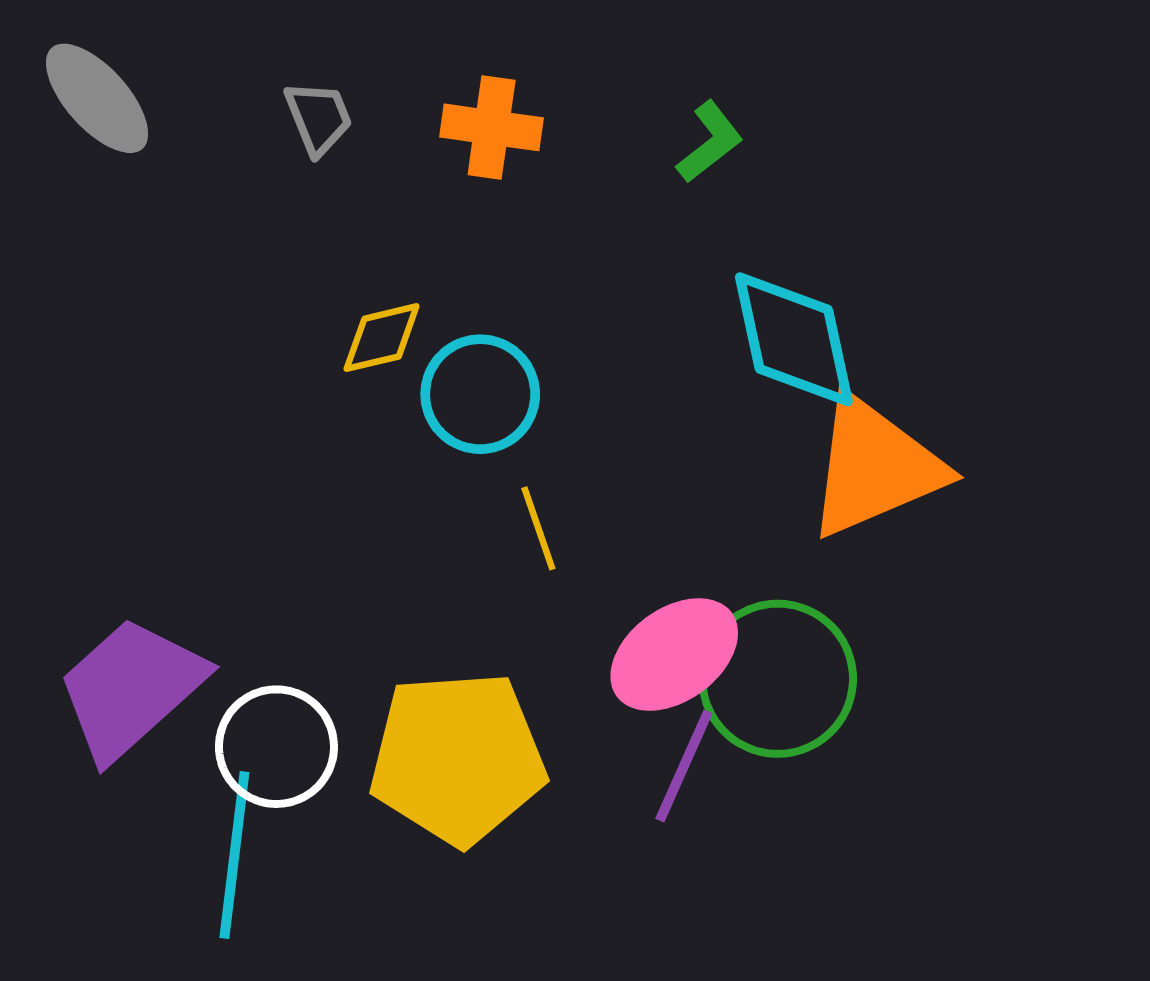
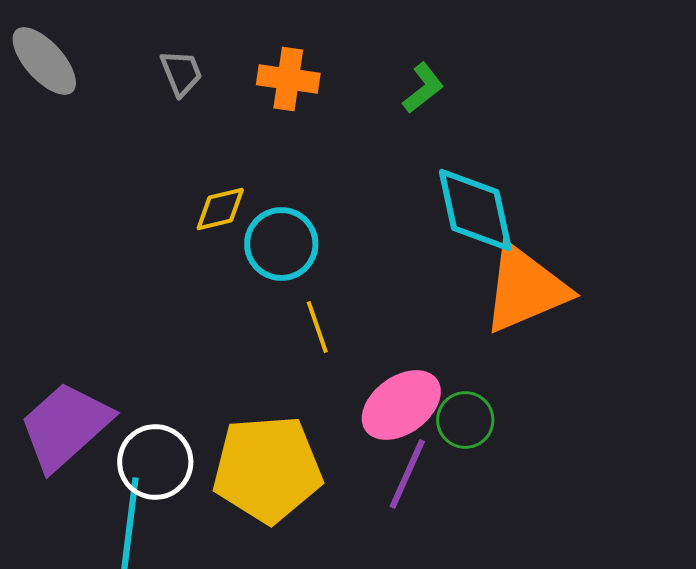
green circle: (778, 679) -> (465, 420), size x0.6

